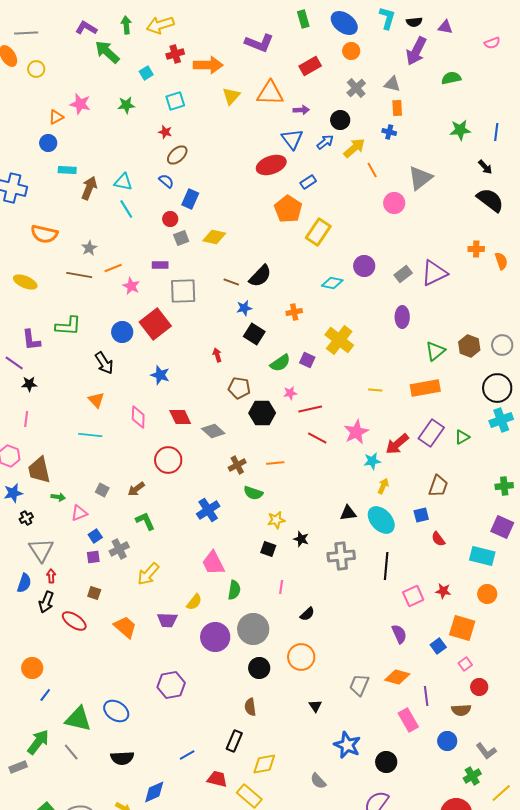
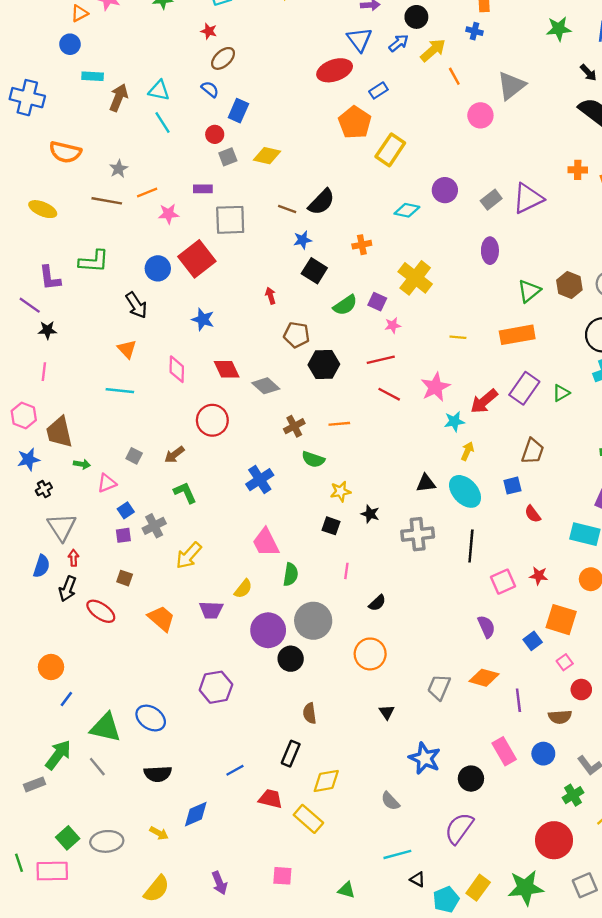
pink star: (131, 286) -> (168, 214), turned -30
pink star: (290, 393) -> (393, 325), moved
black circle: (259, 668) -> (291, 659), moved
pink rectangle: (408, 720) -> (504, 751), moved

